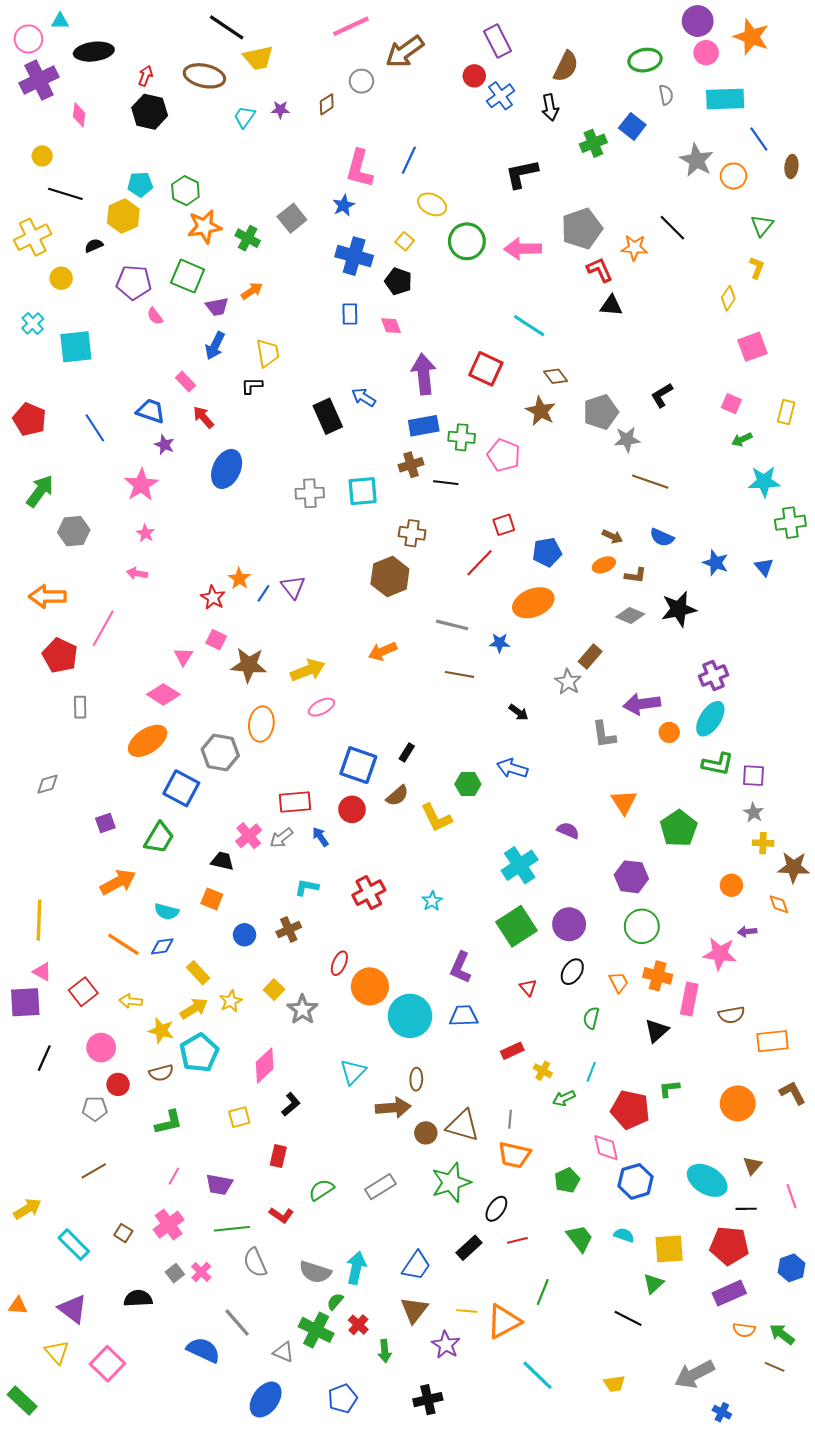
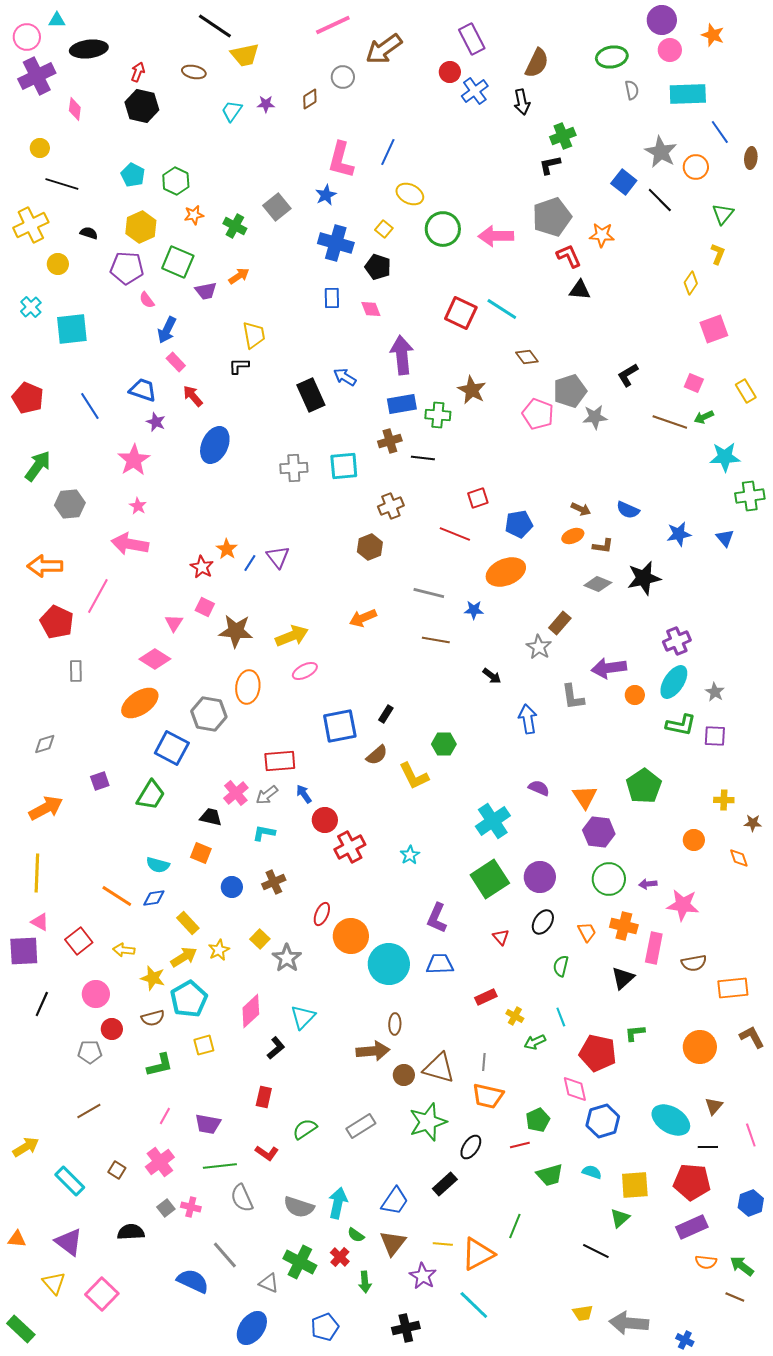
orange star: (751, 37) -> (713, 35), size x0.7
brown ellipse: (204, 76) -> (194, 72), size x0.6
blue square: (632, 126) -> (624, 182), moved
black L-shape: (522, 174) -> (550, 165), moved, size x0.7
cyan pentagon: (140, 184) -> (133, 175), turned 30
yellow hexagon: (123, 216) -> (141, 227), moved
orange star: (204, 227) -> (194, 215), size x0.6
black line: (672, 228) -> (660, 200), moved
black semicircle: (94, 246) -> (89, 233), turned 42
blue arrow: (215, 346) -> (167, 330), moved
red square: (486, 369) -> (461, 313), moved
brown star: (541, 411) -> (472, 390), moved
yellow rectangle: (786, 412) -> (746, 391), turned -45
pink pentagon: (504, 455) -> (538, 414), moved
brown line: (650, 482) -> (670, 422), moved
brown cross: (412, 533) -> (391, 506), turned -30
red line: (480, 563) -> (455, 534), turned 68
blue star: (716, 563) -> (679, 534), turned -30
pink arrow: (137, 573) -> (130, 544), size x1.8
brown hexagon: (390, 576) -> (370, 547), size x0.7
blue square: (358, 765) -> (340, 726), turned -30
blue arrow: (512, 768) -> (528, 719), moved, turned 64
orange triangle: (624, 802) -> (585, 797), moved
red circle: (352, 809) -> (325, 820), moved
gray star: (754, 813) -> (715, 692), moved
brown star: (794, 867) -> (753, 823), size x0.6
orange arrow: (118, 882) -> (46, 808), moved
cyan L-shape: (307, 887) -> (264, 833), moved
purple arrow: (747, 932) -> (648, 884), moved
cyan triangle: (353, 1072) -> (303, 1017), moved
cyan line: (591, 1072) -> (561, 1017), turned -42
yellow square: (239, 1117) -> (204, 1045), moved
green trapezoid: (580, 1238) -> (550, 1175), turned 112
red line: (517, 1240) -> (520, 1145), moved
pink cross: (201, 1272) -> (191, 1207), turned -30
green semicircle: (335, 1302) -> (356, 1235), moved, turned -96
gray arrow: (695, 1374) -> (629, 1323), moved, turned 33
cyan line: (537, 1375) -> (474, 1305), moved

